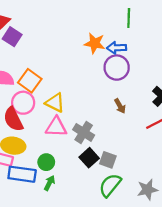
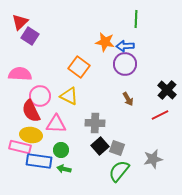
orange square: (30, 81) -> (79, 67), moved
pink triangle: (56, 127) -> (56, 124), moved
gray cross: (84, 132) -> (95, 123), turned -30
green arrow: (50, 183) -> (64, 169), turned -104
gray star: (147, 190) -> (153, 159), moved

